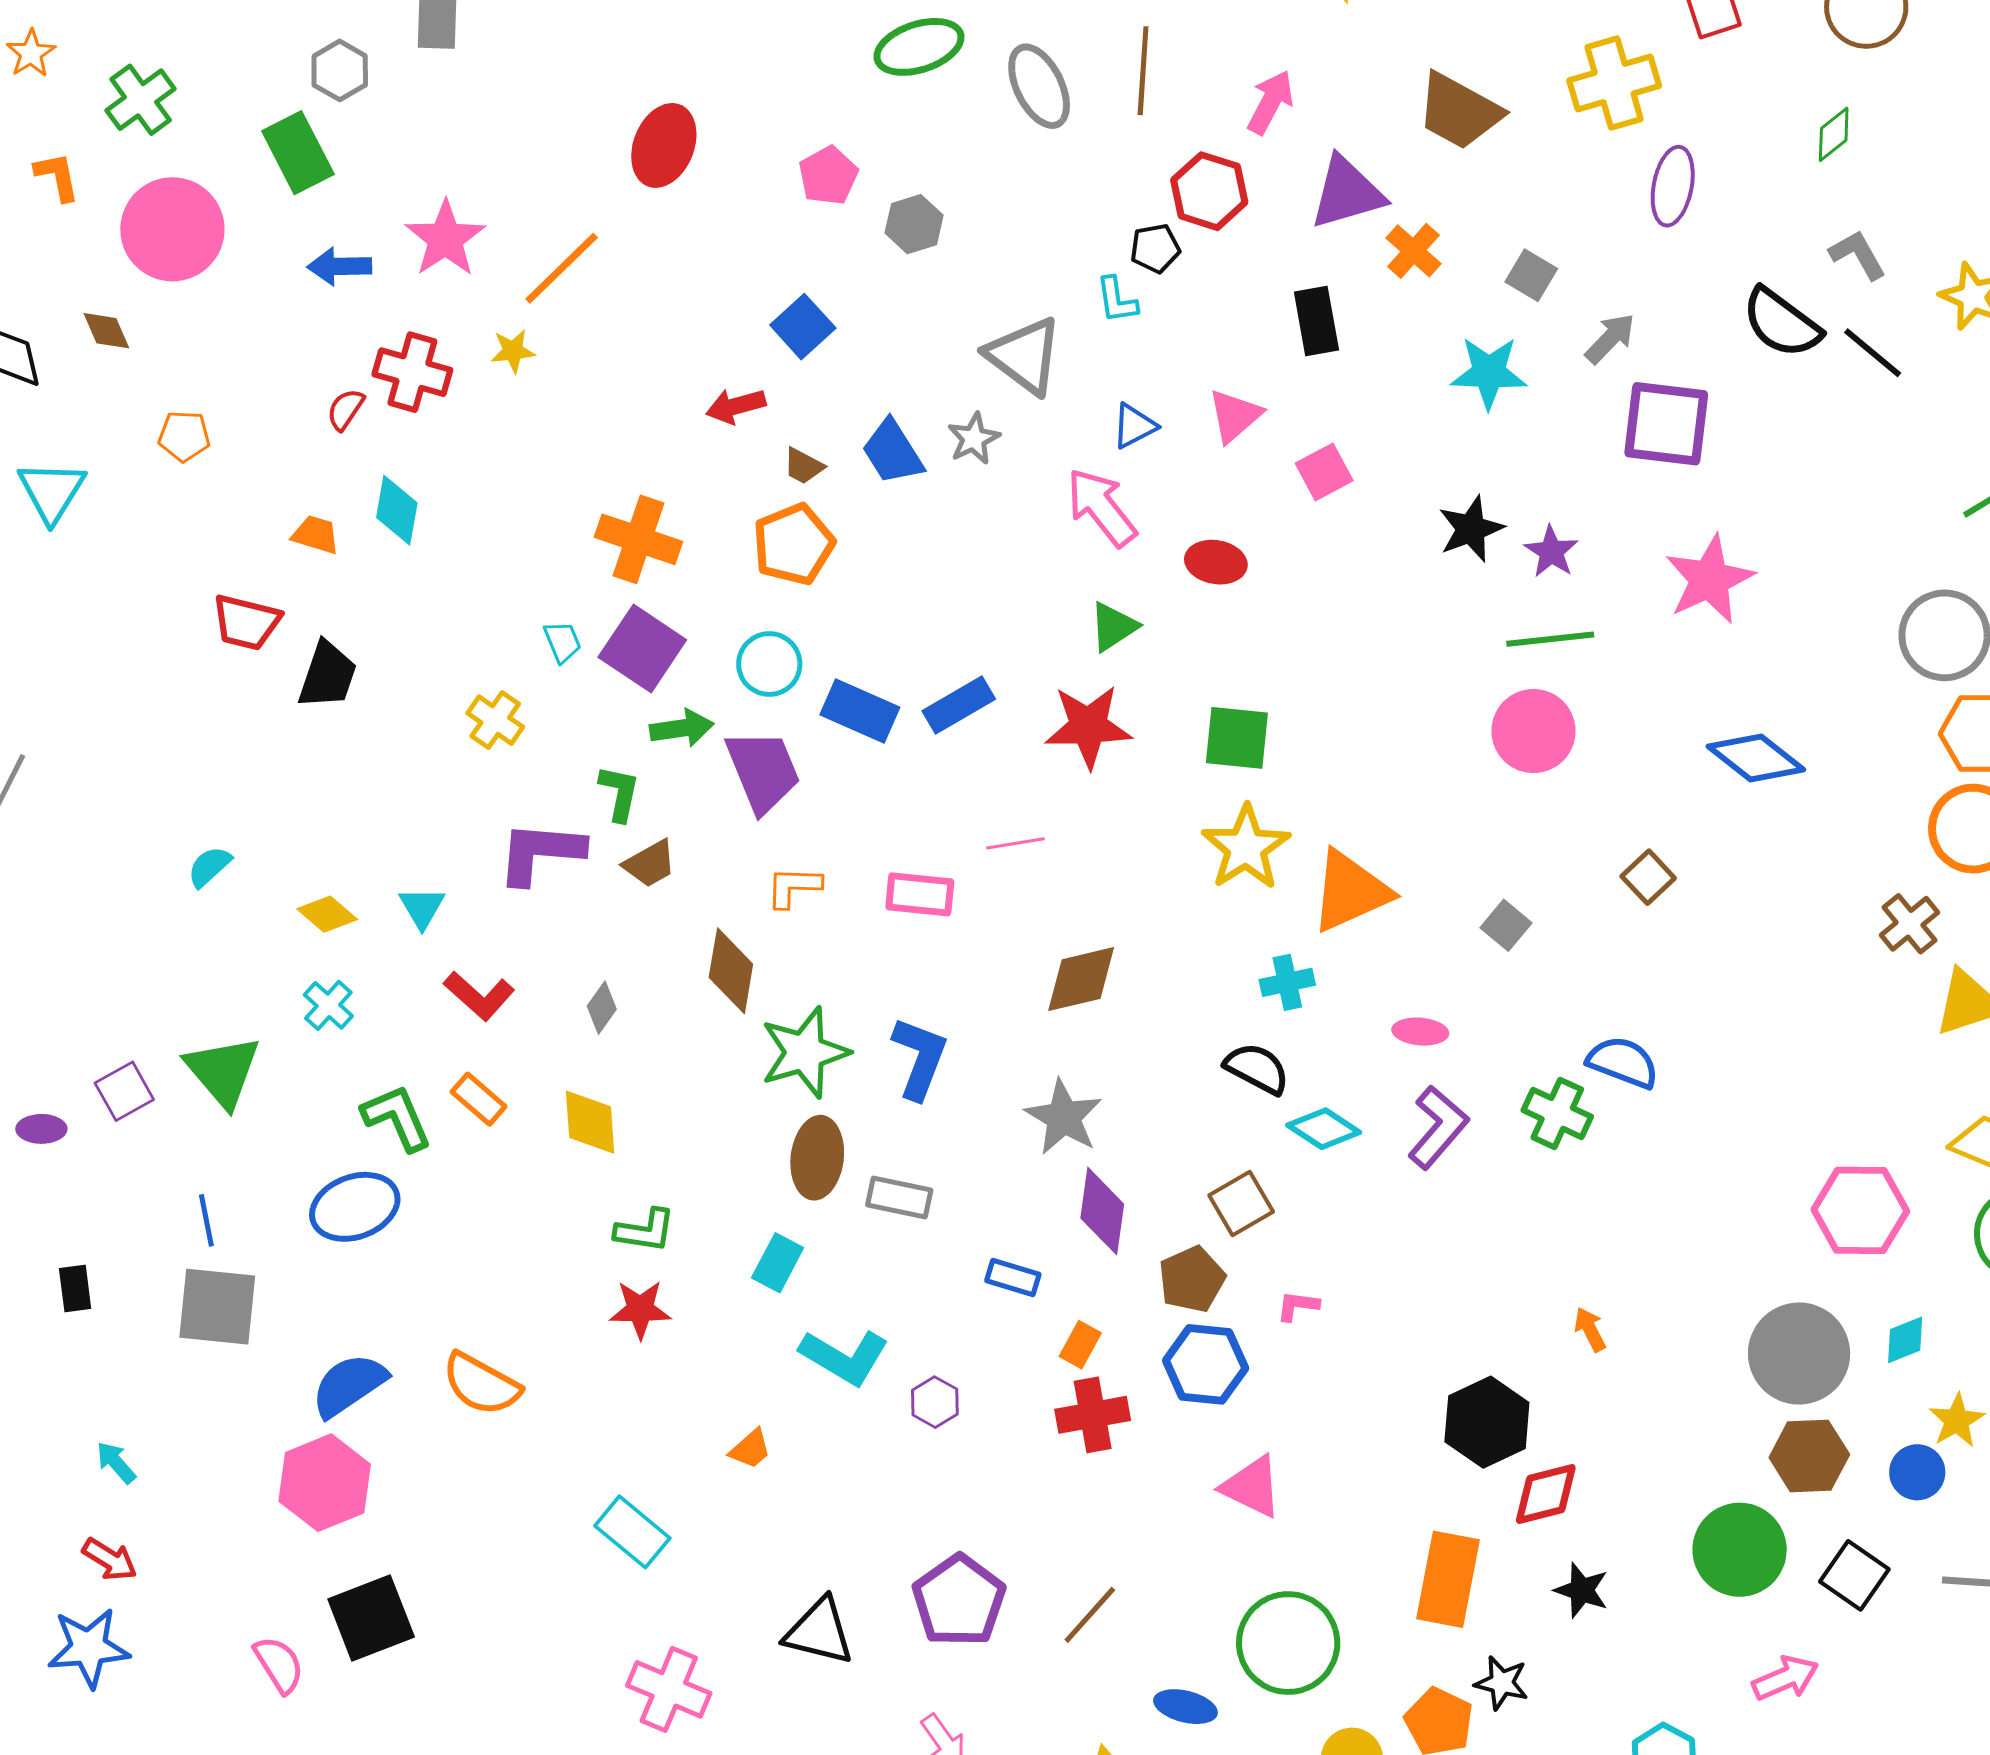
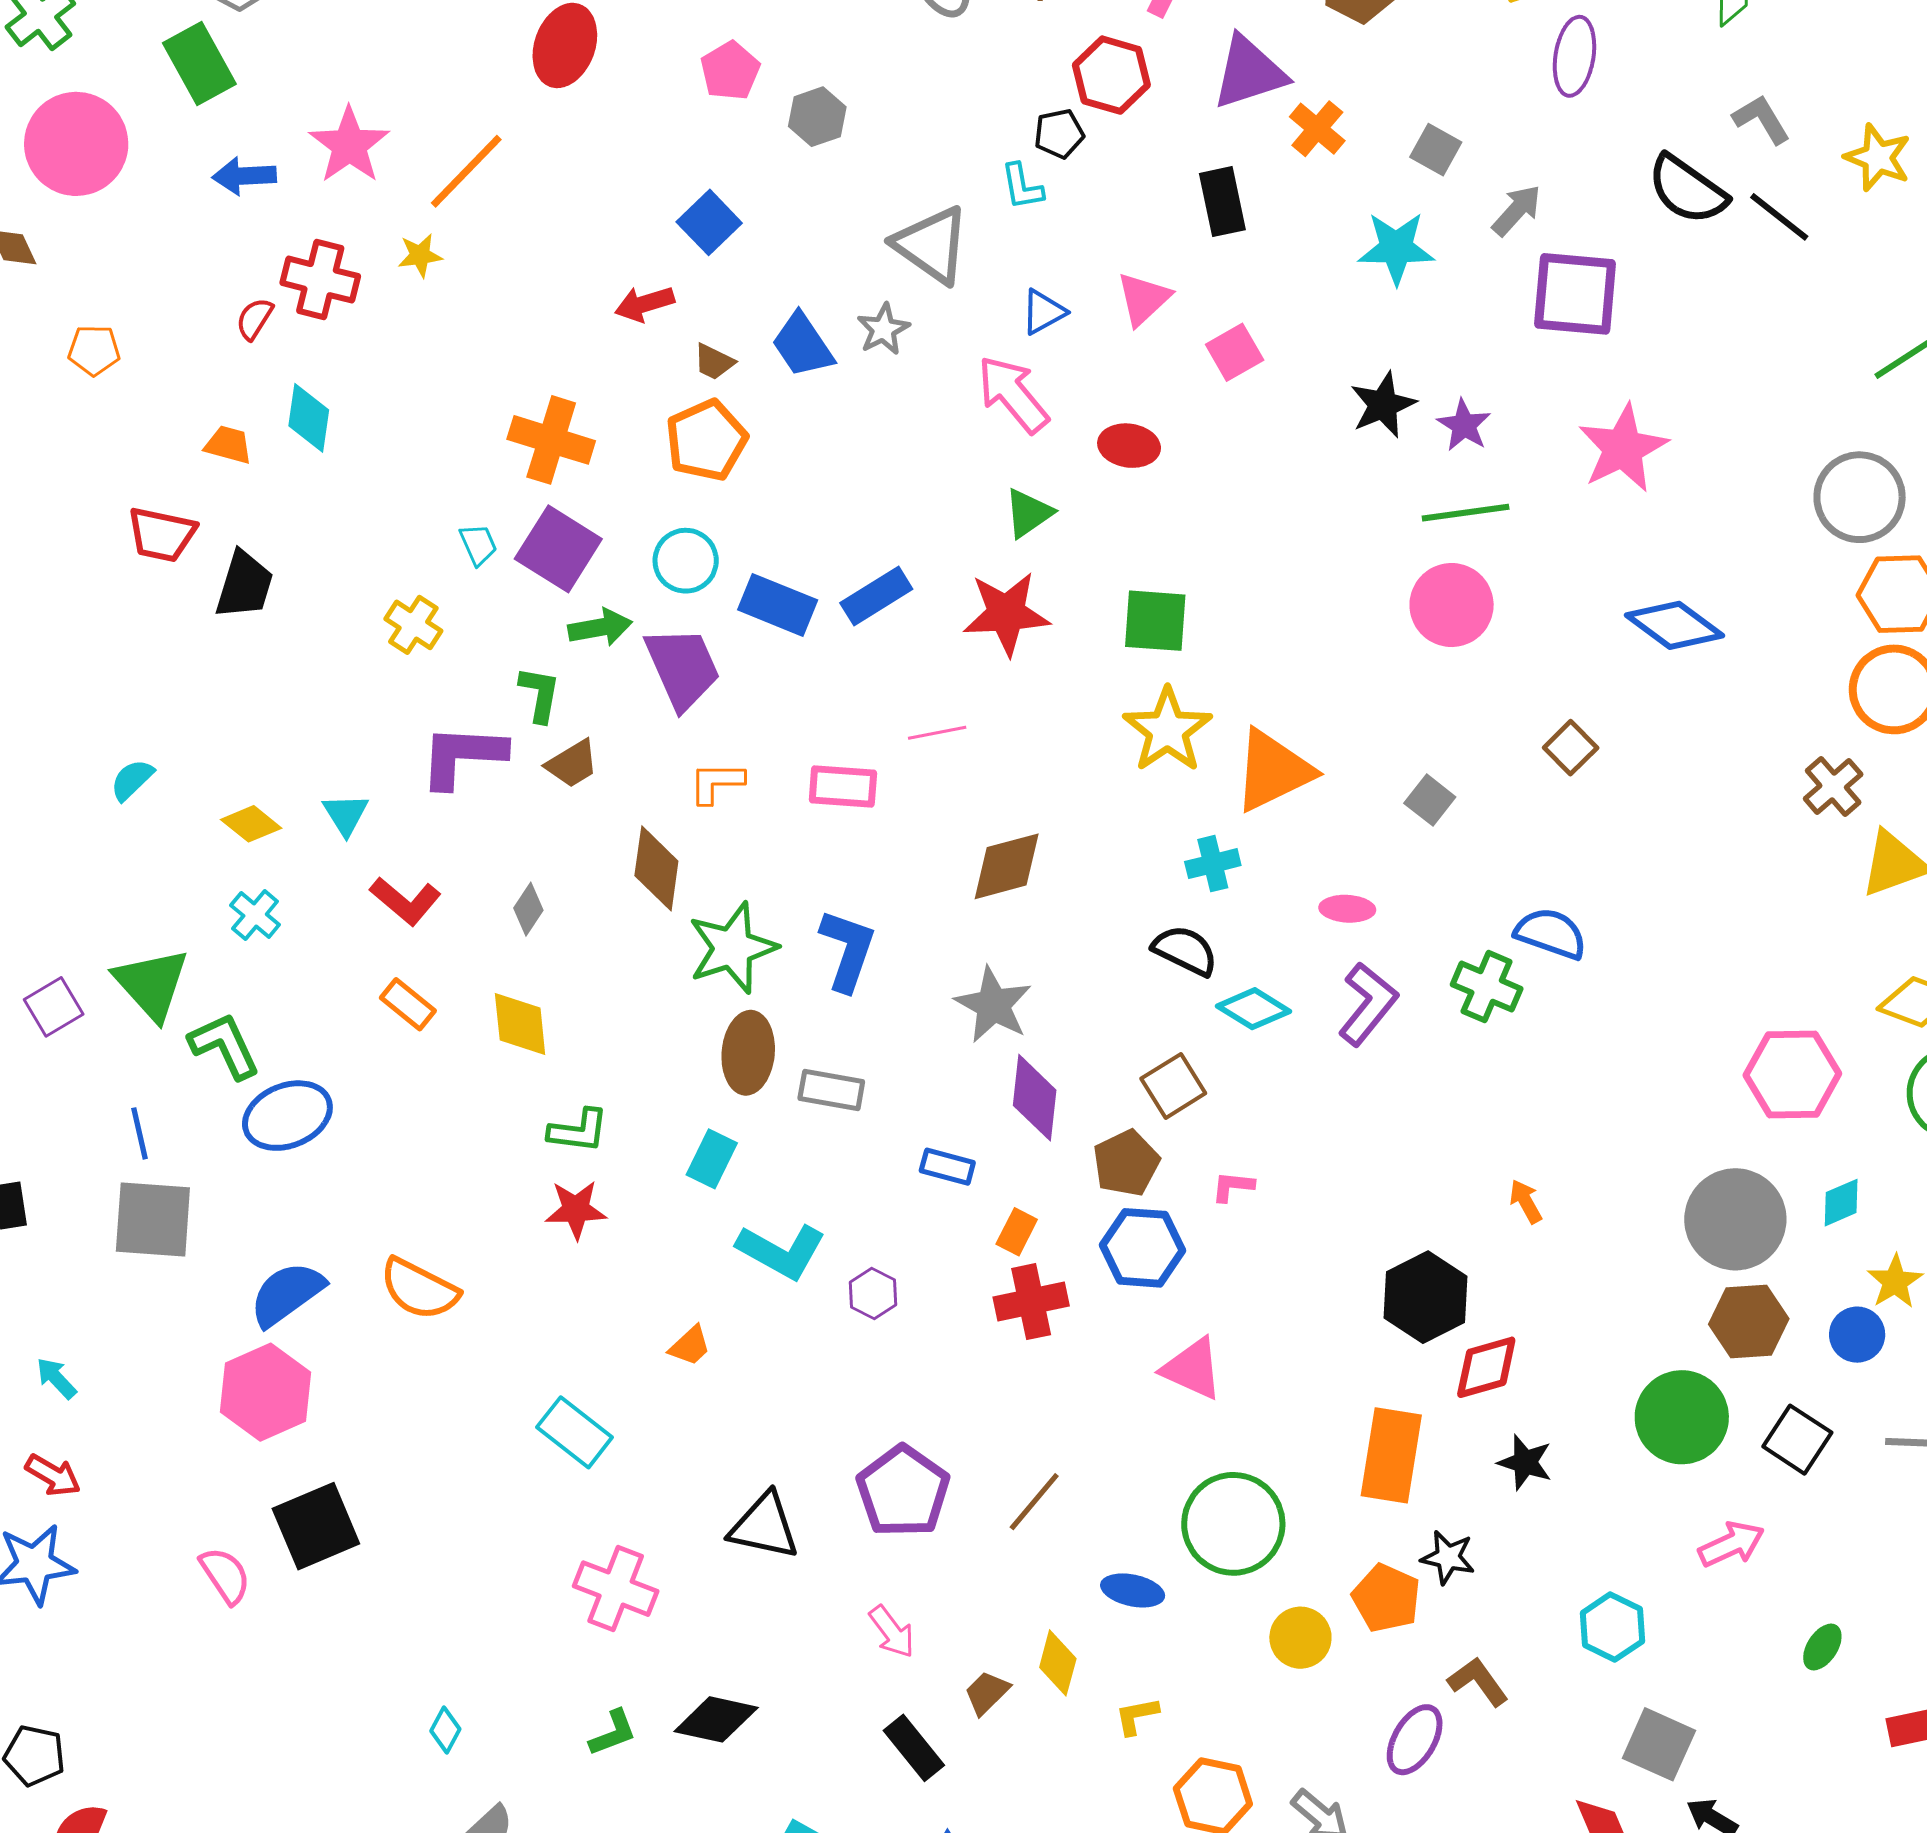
green L-shape: (397, 1118) -> (225, 1046), moved

